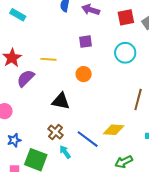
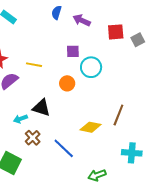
cyan circle: (125, 53) -> (91, 67), moved
yellow diamond: (114, 130) -> (91, 127), moved
cyan arrow: (65, 152) -> (20, 119), moved, turned -80

